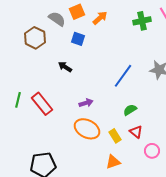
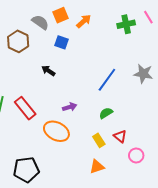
green semicircle: (130, 110) -> (106, 113), moved
orange ellipse: (87, 129) -> (56, 131), moved

